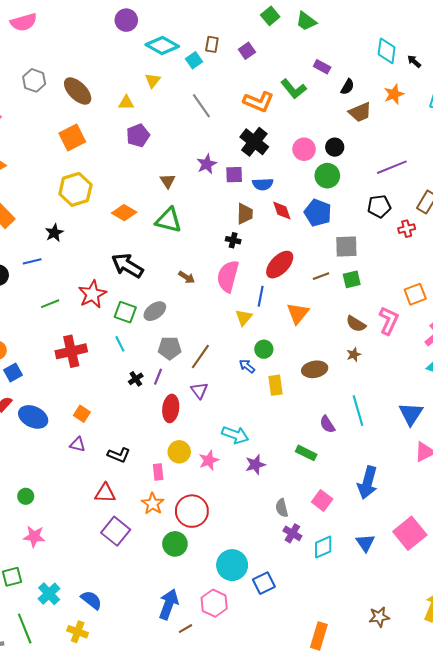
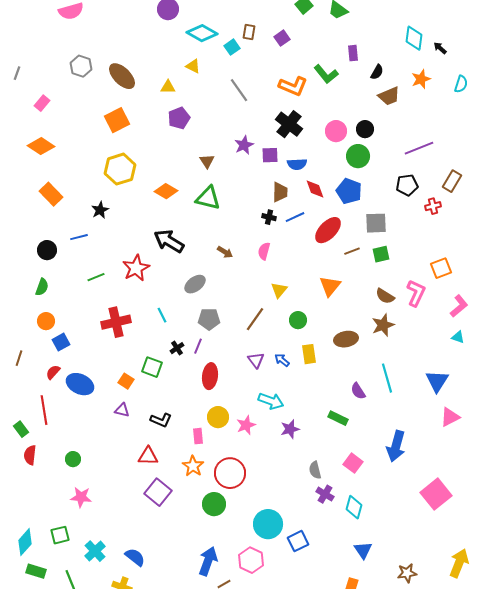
purple rectangle: (322, 67) -> (353, 53), turned 56
yellow triangle: (153, 80) -> (193, 66), turned -42
red ellipse: (280, 265) -> (328, 230), moved
pink semicircle: (228, 276) -> (264, 251), size x0.6
blue line: (261, 296) -> (295, 217), moved, turned 54
green square: (125, 312) -> (152, 367), moved
brown star: (354, 354) -> (383, 325), size x1.6
brown line: (200, 357) -> (255, 319), moved
blue arrow: (247, 366) -> (282, 360), moved
purple triangle: (199, 390) -> (256, 360), moved
blue triangle: (365, 543) -> (363, 550), moved
cyan diamond: (323, 547) -> (354, 507), turned -50

